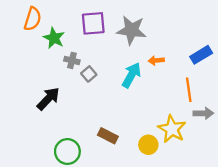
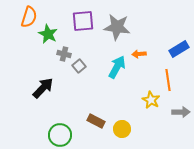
gray arrow: (203, 113) -> (181, 112), moved
yellow star: (172, 129) -> (151, 100), moved, size x0.7
yellow circle: (148, 145) -> (122, 129), moved

